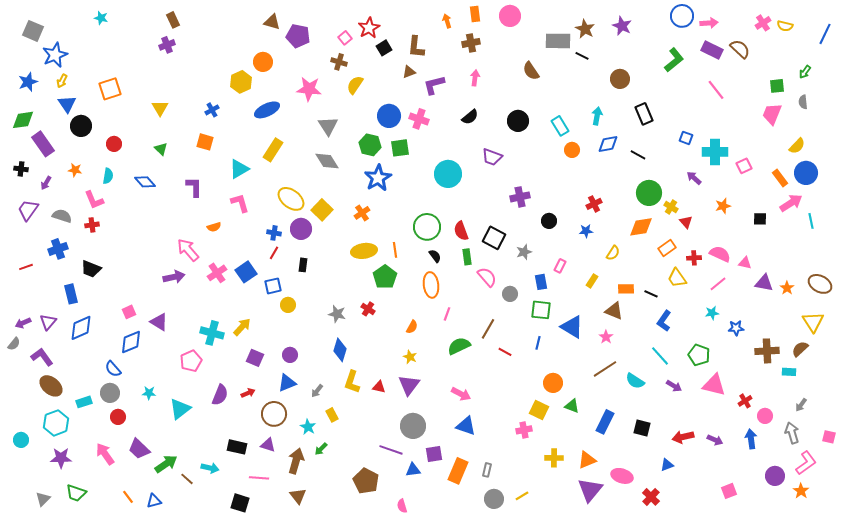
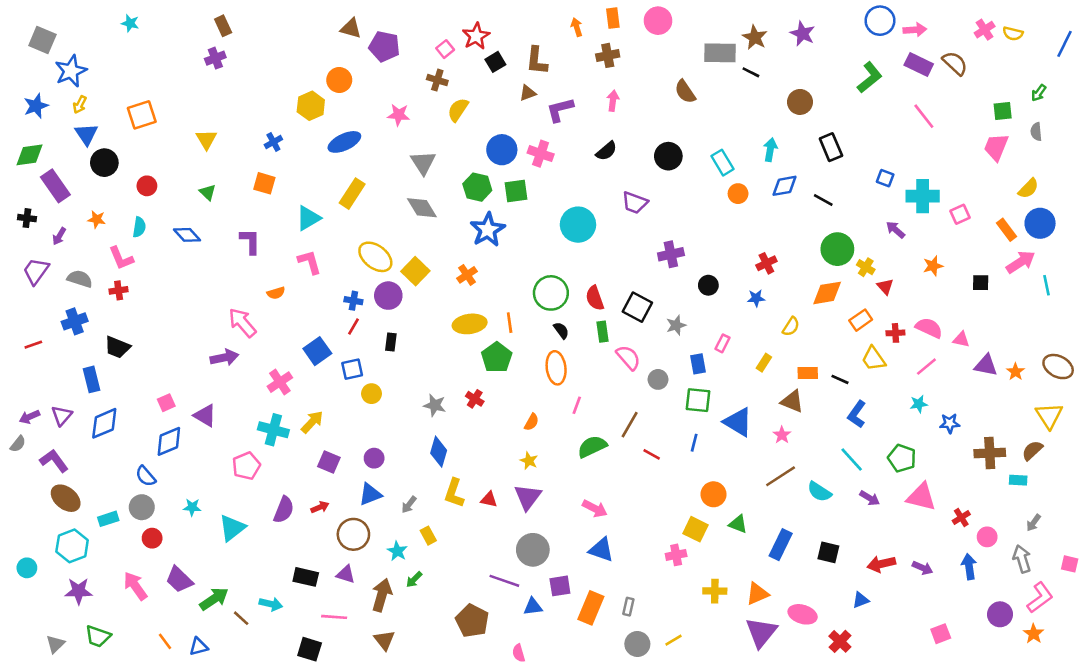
pink star: (309, 89) -> (399, 115), size x0.7
pink cross: (217, 273) -> (280, 382), moved

